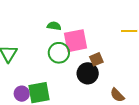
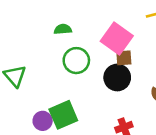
pink square: (75, 41) -> (117, 38), moved, turned -30
brown square: (96, 59) -> (124, 58), turned 32

